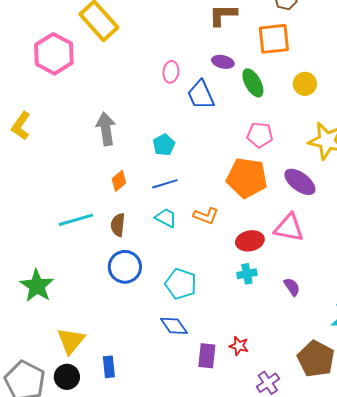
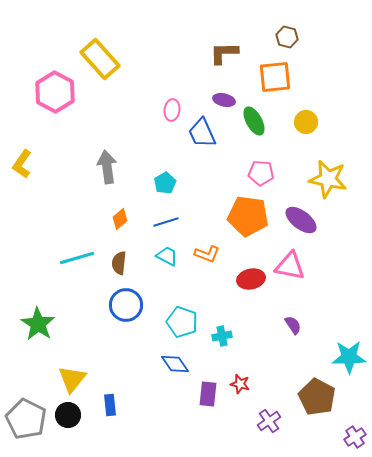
cyan cross: (247, 274) -> (222, 336), moved

